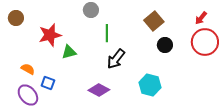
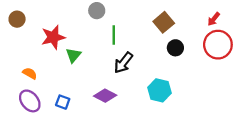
green triangle: (69, 52) -> (73, 55), turned -35
blue square: (48, 83) -> (63, 102), moved

